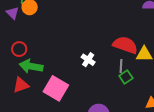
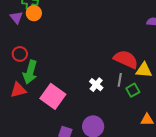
white cross: (88, 60) -> (96, 85), moved
green arrow: (31, 66) -> (30, 72), turned -90
green square: (126, 77) -> (133, 90), moved

